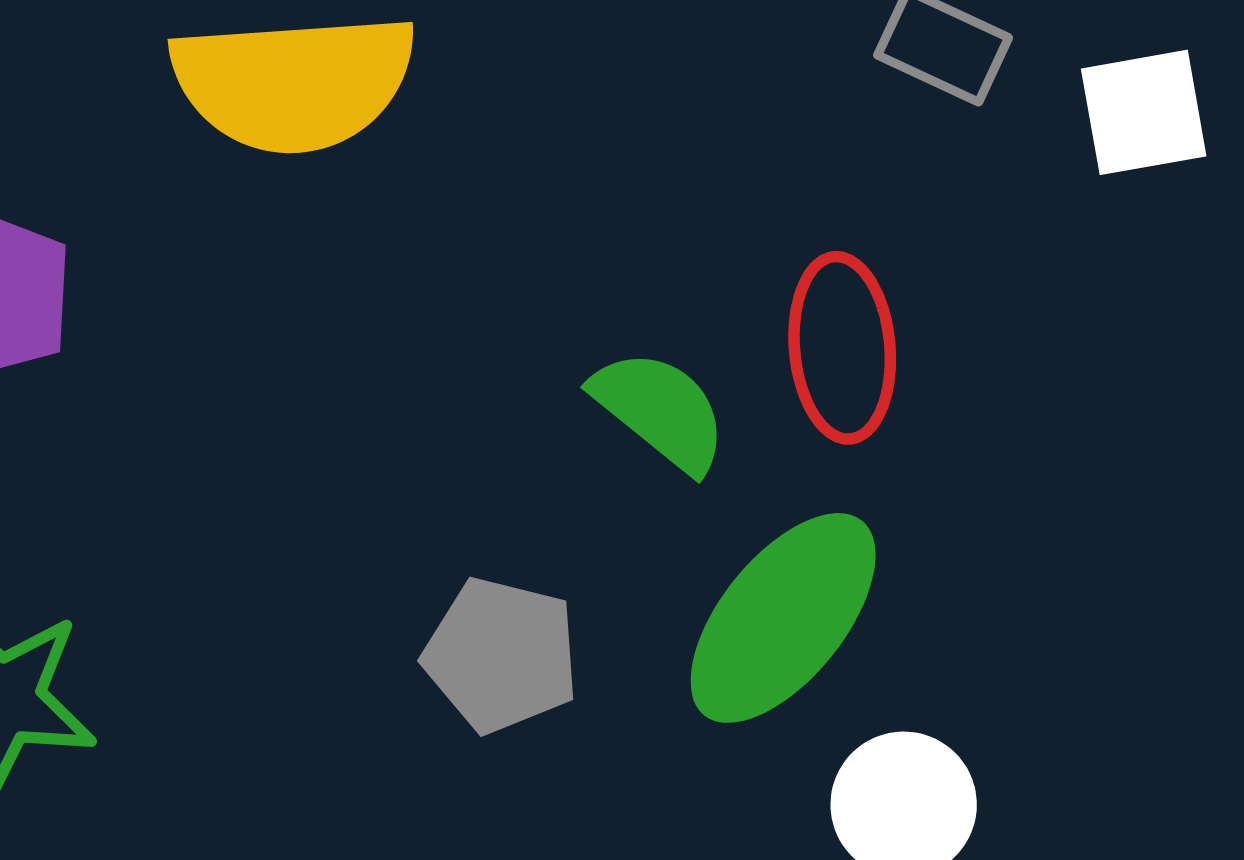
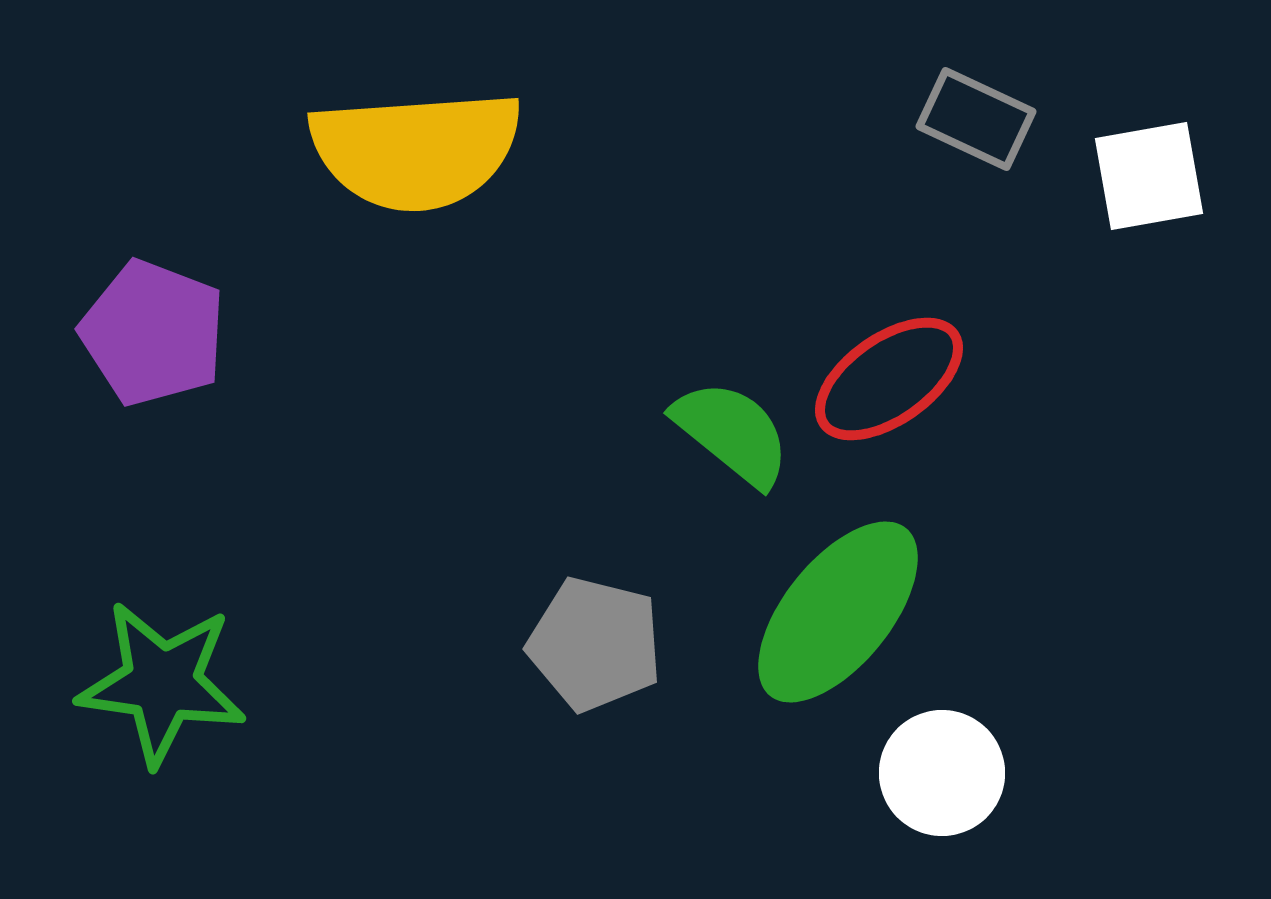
red ellipse: (842, 348) -> (889, 379), turned 60

